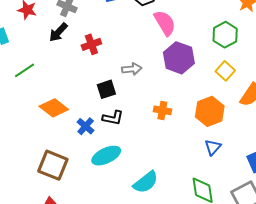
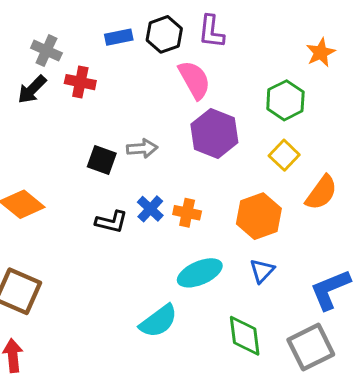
red cross: (91, 44) -> (80, 82), moved, turned 30
black square: (106, 89) -> (102, 160), moved, turned 36
blue cross: (86, 126) -> (150, 209), moved
cyan ellipse: (106, 156) -> (200, 273), moved

